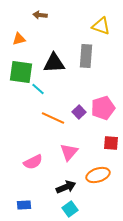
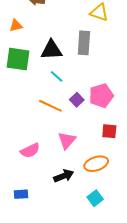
cyan line: (38, 89) -> (57, 76), moved
cyan square: (70, 209) -> (95, 198), moved

